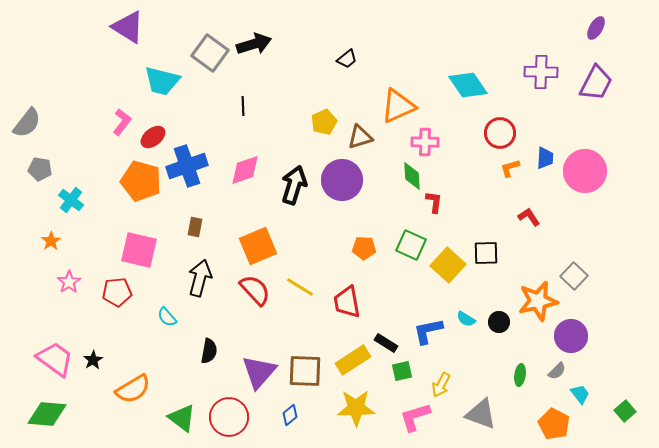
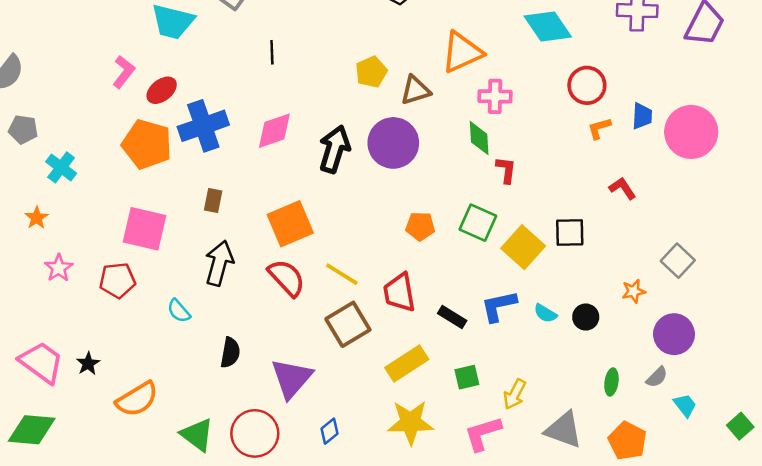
orange star: (538, 301) -> (634, 291), size x0.5
blue L-shape: (428, 331) -> (499, 306), moved
black rectangle: (386, 343) -> (452, 317), moved
brown square: (305, 371) -> (348, 324), moved, turned -33
orange pentagon: (554, 424) -> (627, 441), moved

